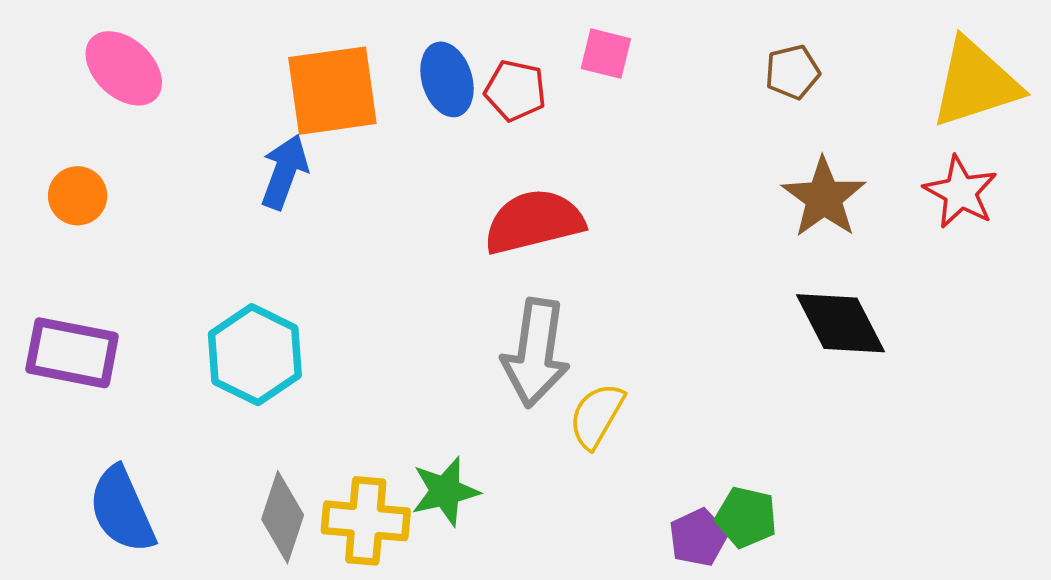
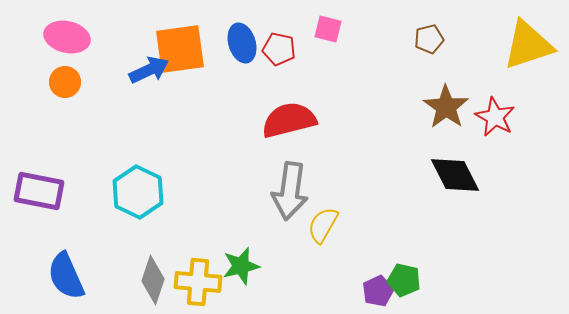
pink ellipse: (124, 68) -> (67, 37), turned -30
blue arrow: (284, 172) -> (149, 70), moved, turned 45
red star: (960, 192) -> (495, 117), moved
orange circle: (78, 196) -> (65, 82), moved

